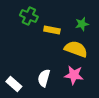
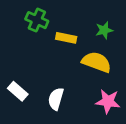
pink star: (74, 75) -> (108, 101), moved
white rectangle: (14, 84) -> (18, 91), moved

